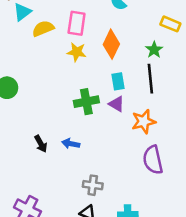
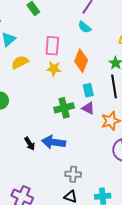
yellow semicircle: (43, 29) -> (20, 62), moved
blue arrow: (71, 144) -> (54, 142), size x1.6

